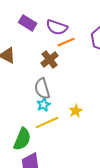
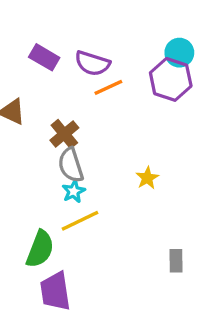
brown cross: (49, 59) -> (64, 134), moved
yellow star: (76, 111) -> (147, 178), moved

